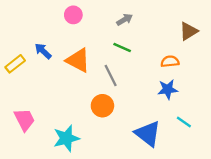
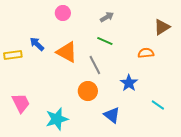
yellow rectangle: (15, 64) -> (13, 55), turned 30
blue star: (168, 89) -> (129, 83), moved, turned -30
blue triangle: (148, 134) -> (112, 115), moved, size x0.7

